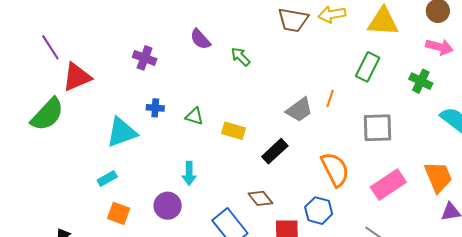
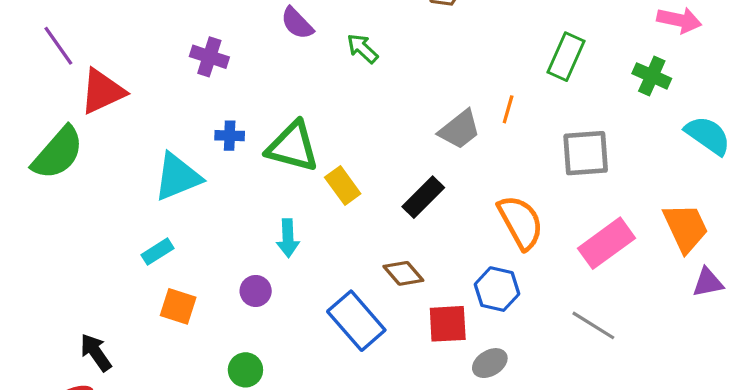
green triangle: (194, 116) -> (293, 147), size x1.8
yellow rectangle: (234, 131) -> (343, 185), moved, turned 40
purple circle: (168, 206) -> (256, 291), size x0.7

